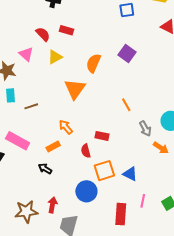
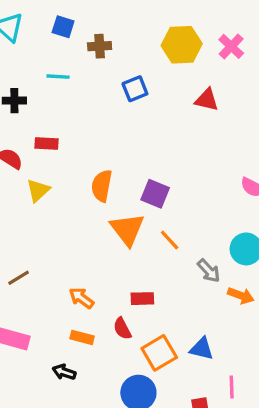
purple square: (127, 53) -> (155, 194), moved
orange triangle: (75, 89) -> (127, 229), moved
orange rectangle: (53, 147) -> (82, 337), moved, turned 56

